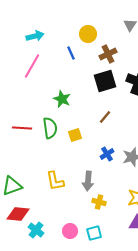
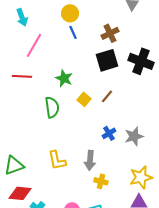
yellow circle: (88, 34) -> (70, 13), moved
cyan arrow: (35, 36) -> (22, 17), moved, turned 84
red line: (22, 128) -> (22, 76), moved
yellow square: (75, 135) -> (84, 99), moved, turned -32

